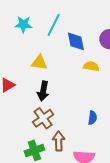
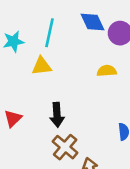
blue diamond: (76, 41) -> (93, 22), moved
yellow triangle: (39, 62) -> (42, 66), moved

